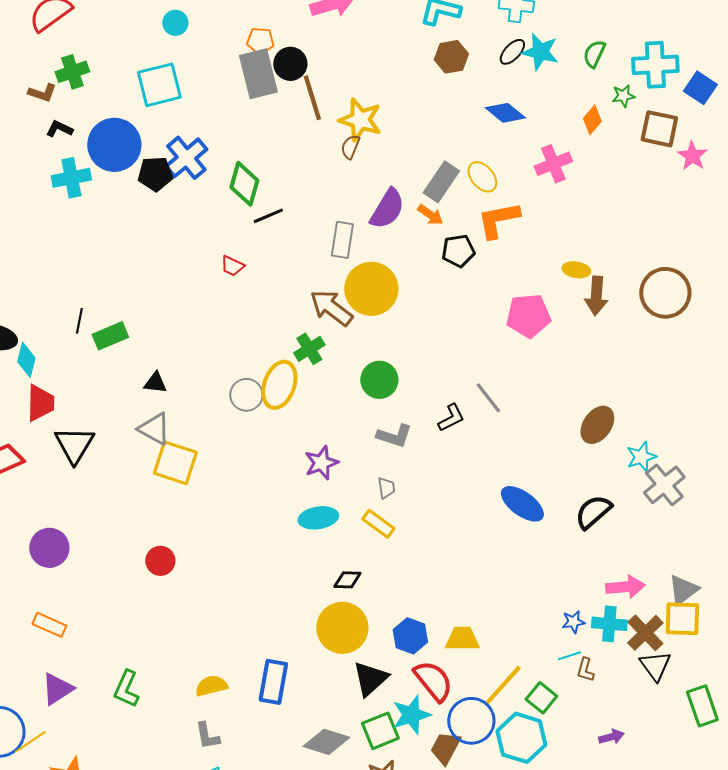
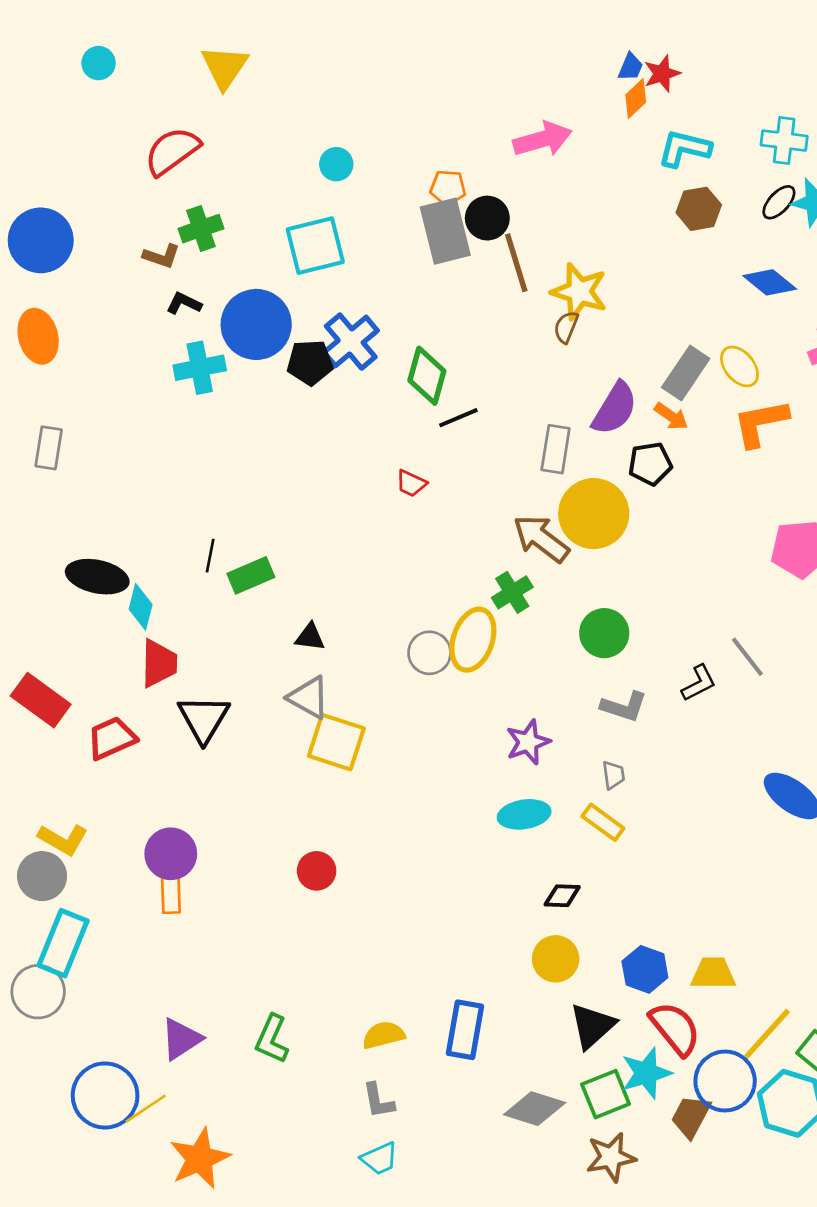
black pentagon: (458, 251) -> (650, 464), moved
orange rectangle: (49, 625) -> (171, 892), moved, turned 64
yellow circle: (342, 628) -> (556, 959), size x0.7

